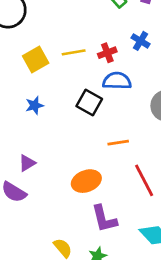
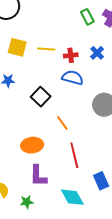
yellow square: (36, 60) -> (17, 47), turned 30
black square: (89, 103) -> (41, 97), moved
orange line: (118, 143) -> (62, 123), turned 49

